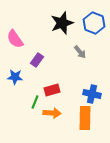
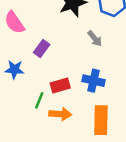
blue cross: (92, 94) -> (94, 81), moved

